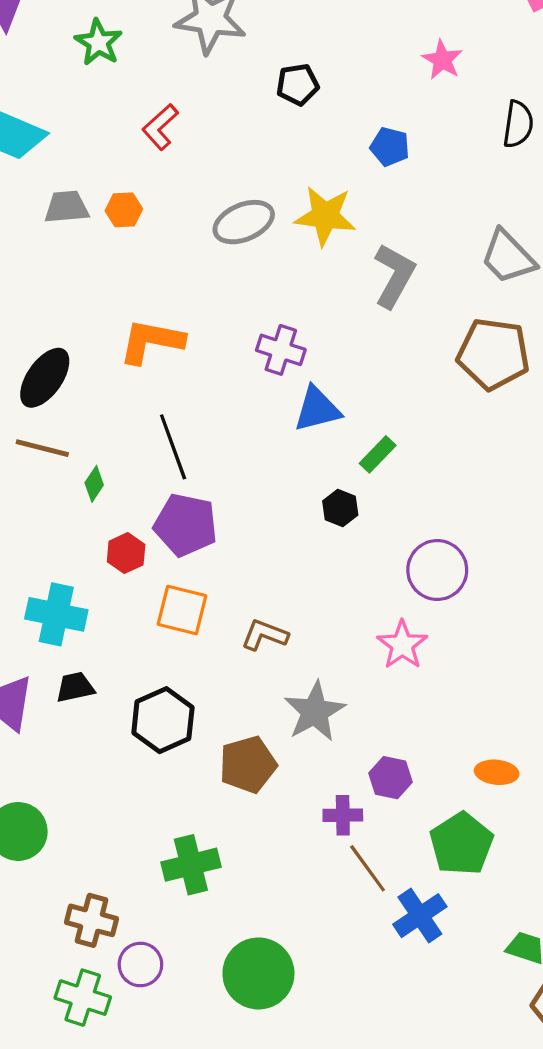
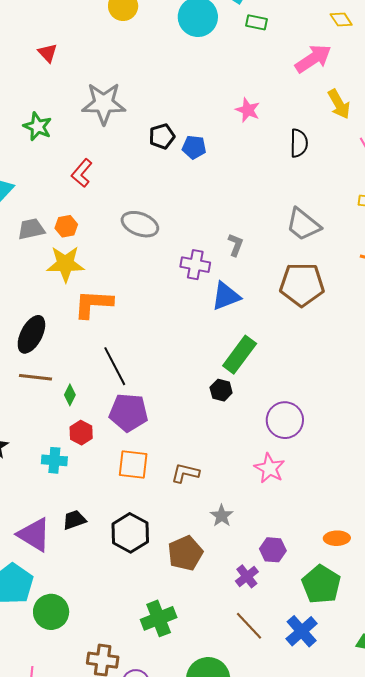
blue pentagon: (390, 147) -> (194, 147), moved
yellow star: (325, 216) -> (65, 264), moved
gray ellipse: (244, 222) -> (140, 224), turned 51
gray L-shape: (394, 276) -> (236, 245), size x0.6
purple cross: (281, 350) -> (195, 265), moved
blue triangle: (317, 409) -> (226, 296), moved
green rectangle: (378, 454) -> (240, 355), size x1.6
red hexagon: (126, 553) -> (81, 433), moved
cyan cross: (56, 614) -> (54, 460), moved, size x0.7
gray star: (315, 712) -> (222, 516), size x0.6
purple cross: (343, 815) -> (247, 576), turned -30
brown line: (368, 868) -> (249, 626), moved

